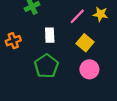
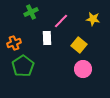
pink line: (77, 16) -> (61, 21), moved
green pentagon: (46, 66) -> (23, 66), moved

